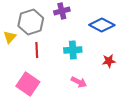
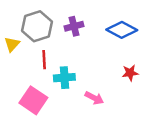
purple cross: (62, 11) -> (74, 26), moved
cyan cross: (73, 50) -> (64, 78), moved

